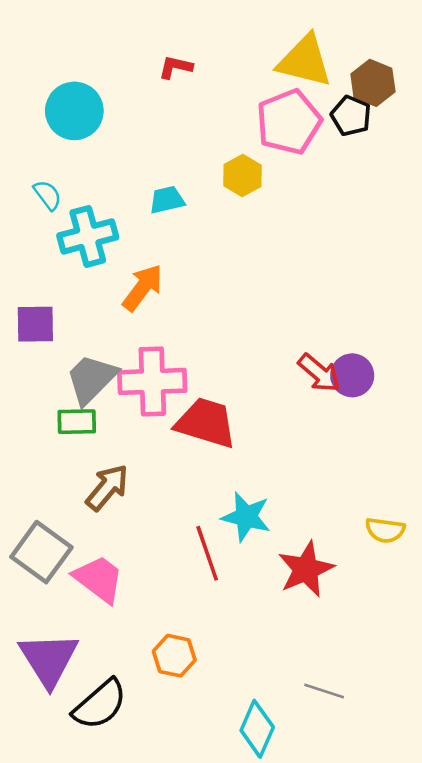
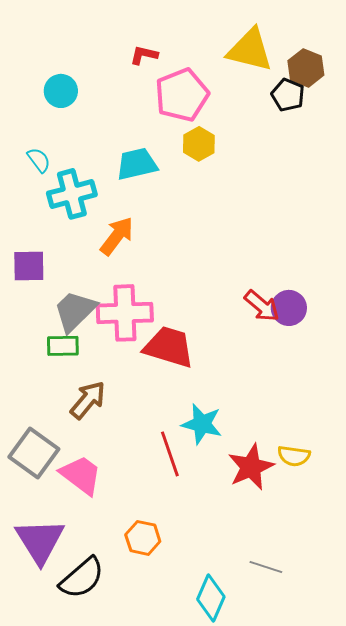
cyan circle: (74, 111) -> (61, 91), size x0.7
pink pentagon: (289, 122) -> (182, 95), moved
cyan trapezoid: (167, 200) -> (137, 164), size x1.4
yellow semicircle: (385, 530) -> (294, 456), moved

